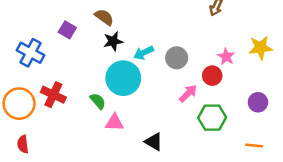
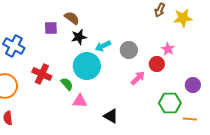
purple square: (67, 30) -> (51, 28), moved, turned -32
yellow star: (260, 48) -> (183, 18), moved
red cross: (53, 95) -> (42, 74), moved
green hexagon: (212, 118) -> (170, 103), moved

